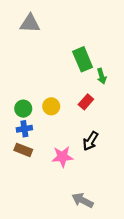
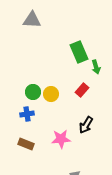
green circle: (23, 109) -> (33, 92), moved
brown rectangle: (23, 150) -> (26, 144), moved

